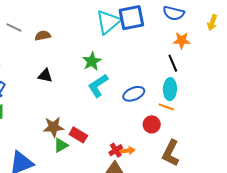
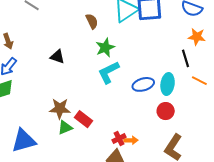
brown semicircle: (43, 36) -> (92, 21), moved, turned 70
cyan ellipse: (170, 89) -> (168, 84), moved
orange line: (166, 107) -> (199, 81), moved
red circle: (152, 124) -> (166, 111), moved

